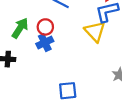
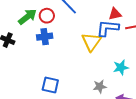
red circle: (45, 27) -> (47, 16), moved

